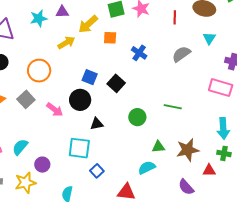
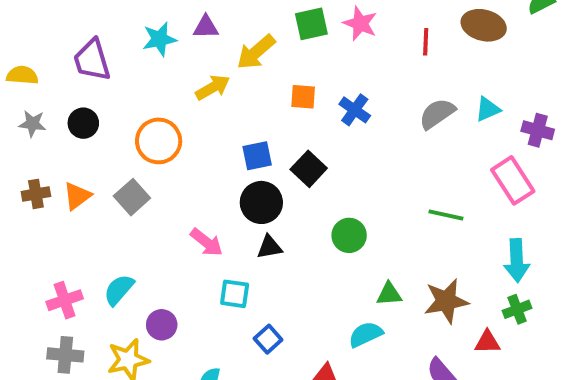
orange square: (110, 38) -> (303, 97), moved
cyan triangle: (209, 38) -> (488, 109), moved, turned 32
blue square: (90, 77) -> (257, 156), turned -35
pink rectangle: (221, 88) -> (513, 180), turned 40
black circle: (80, 100) -> (261, 202), moved
green line: (173, 107) -> (446, 215), moved
pink arrow: (55, 110) -> (207, 242), moved
cyan square: (79, 148) -> (235, 294), size x0.7
green cross: (224, 153) -> (517, 309), turned -32

